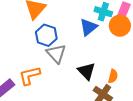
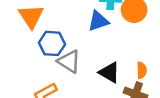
blue triangle: (88, 27) -> (98, 21), turned 36

